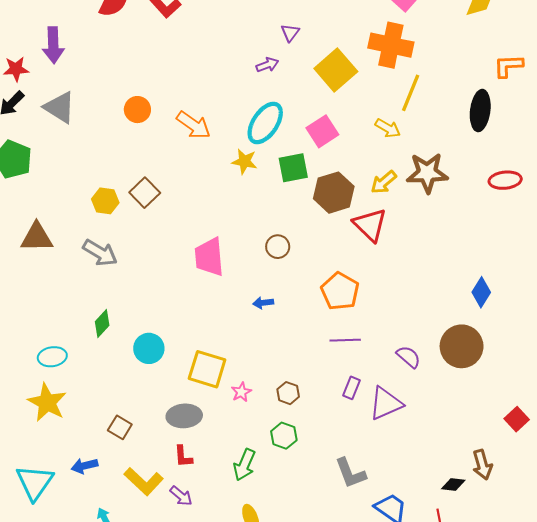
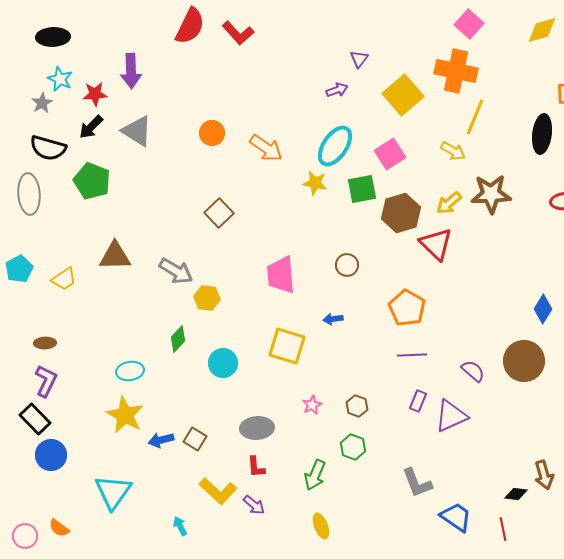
yellow hexagon: (105, 201) -> (207, 298), moved
yellow square: (207, 369) -> (287, 346), moved
blue arrow: (84, 466) -> (161, 440), moved

